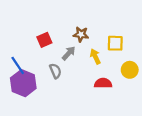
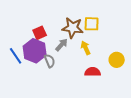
brown star: (81, 34) -> (73, 28), size x1.5
yellow square: (115, 43) -> (92, 24), moved
purple hexagon: (23, 83) -> (35, 51), moved

